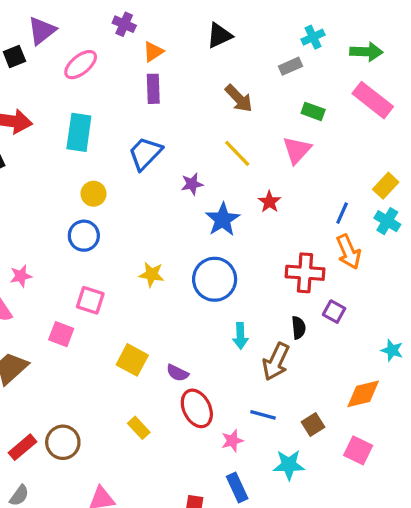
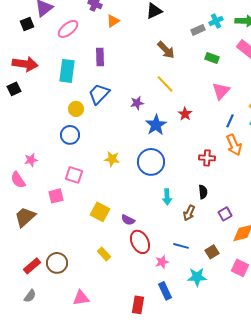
cyan cross: (313, 37) -> (216, 21), moved
purple rectangle: (153, 89) -> (100, 57), moved
pink triangle: (297, 150) -> (221, 91), moved
blue trapezoid: (145, 153) -> (99, 94), moved
red cross: (305, 273) -> (207, 158), size x0.7
purple square: (334, 312) -> (225, 214), moved, turned 32
pink square: (61, 334) -> (56, 196), turned -35
brown arrow: (276, 362) -> (189, 213), size x0.7

